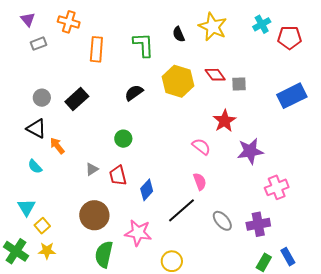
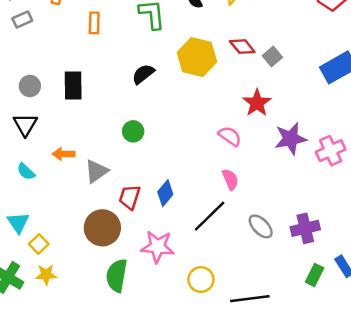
orange rectangle: (96, 49) -> (94, 23), size x0.7
gray square: (239, 84) -> (272, 56), turned -35
black rectangle: (77, 99) -> (73, 86), turned -45
black triangle: (36, 129) -> (25, 125), turned 35
orange arrow: (57, 146) -> (64, 154), moved, turned -48
gray triangle: (92, 169) -> (96, 171), size x1.5
red trapezoid: (118, 176) -> (130, 197), moved, turned 35
pink cross: (277, 187) -> (331, 151), moved

